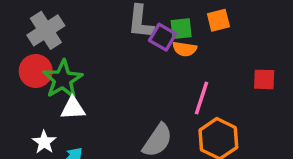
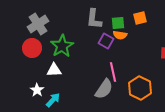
purple square: (163, 37) -> (106, 41), moved
green star: (63, 79) -> (62, 46), moved
pink line: (201, 98) -> (113, 72), moved, turned -30

